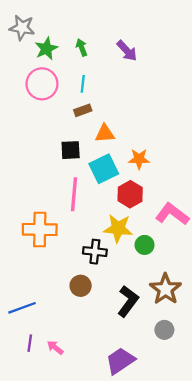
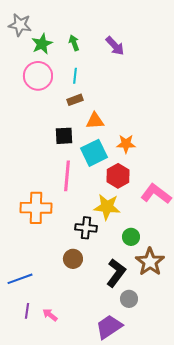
green circle: (145, 245) -> (131, 237), moved
gray circle: (164, 330) -> (129, 299), moved

